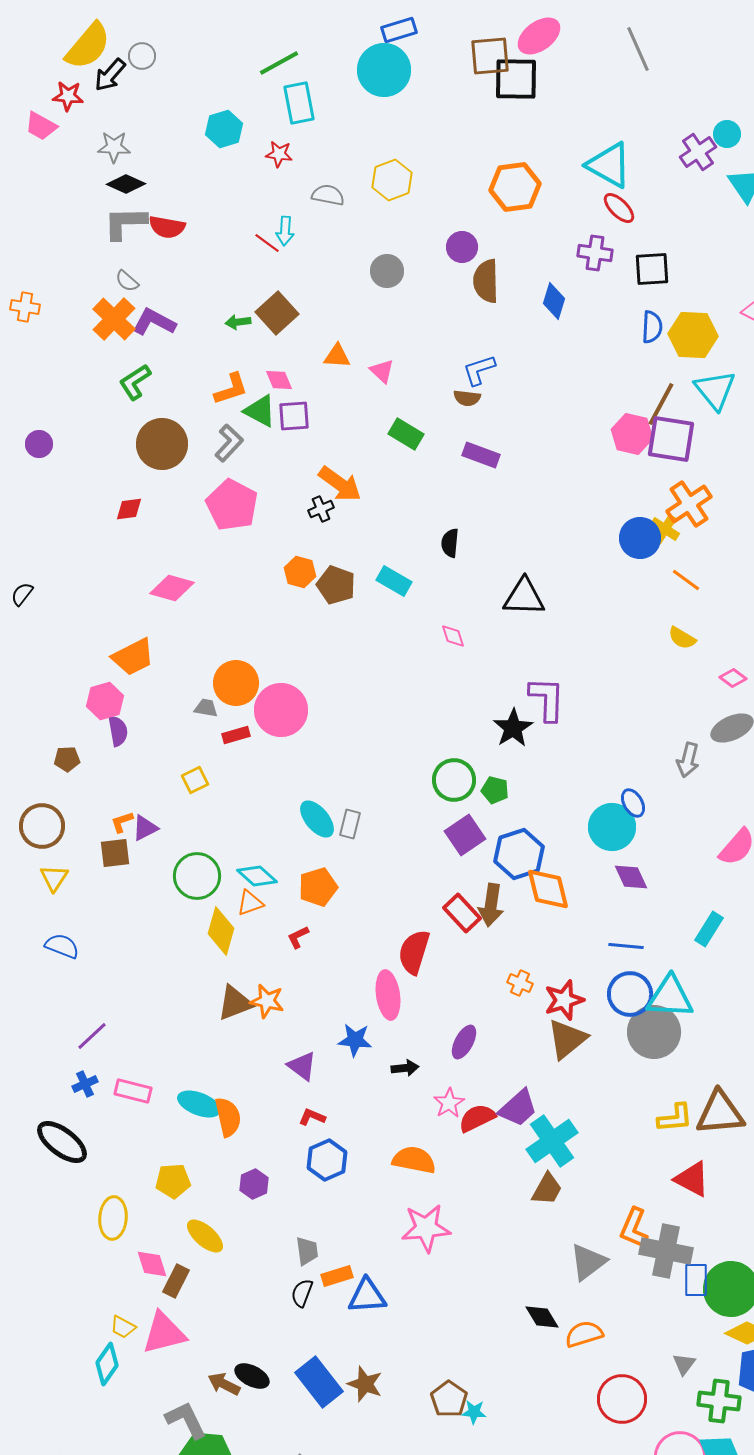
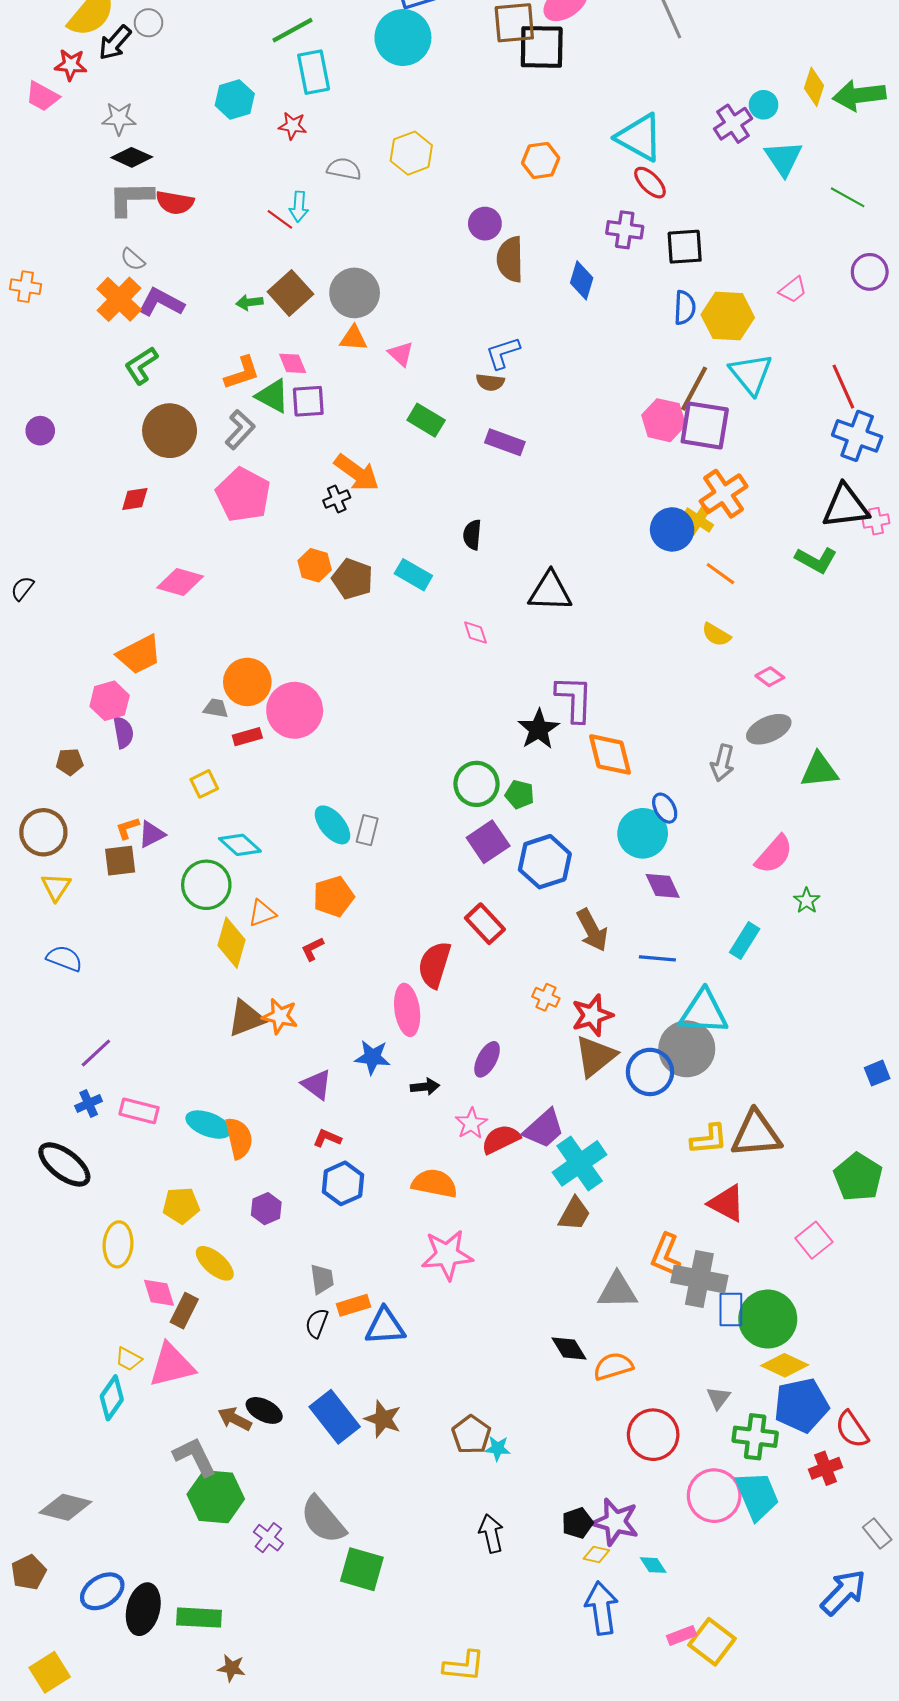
orange hexagon: (515, 187) -> (541, 160), size x0.7
gray circle: (387, 271) -> (355, 293), moved, size x1.4
cyan diamond: (257, 876) -> (240, 845), moved
orange diamond: (548, 889) -> (610, 754), moved
brown arrow: (491, 905) -> (592, 930), moved, turned -36
blue circle: (630, 994) -> (650, 1072), moved
gray triangle: (588, 1262) -> (617, 1291), turned 36

